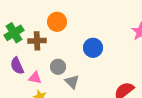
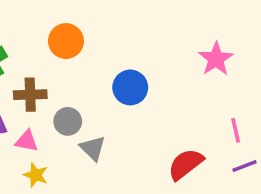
brown cross: (37, 41) -> (30, 95), moved

